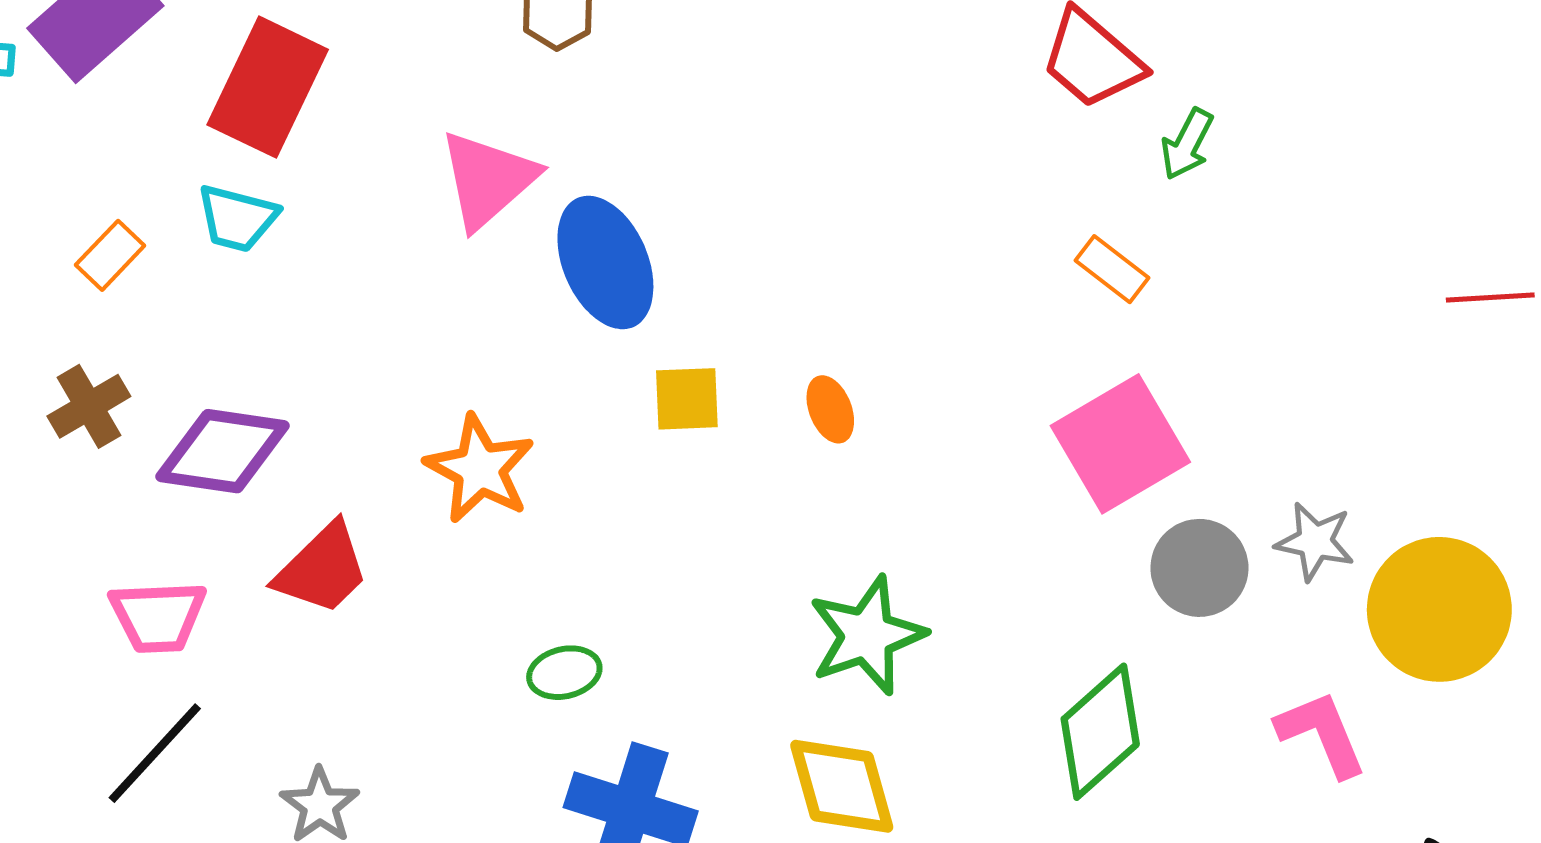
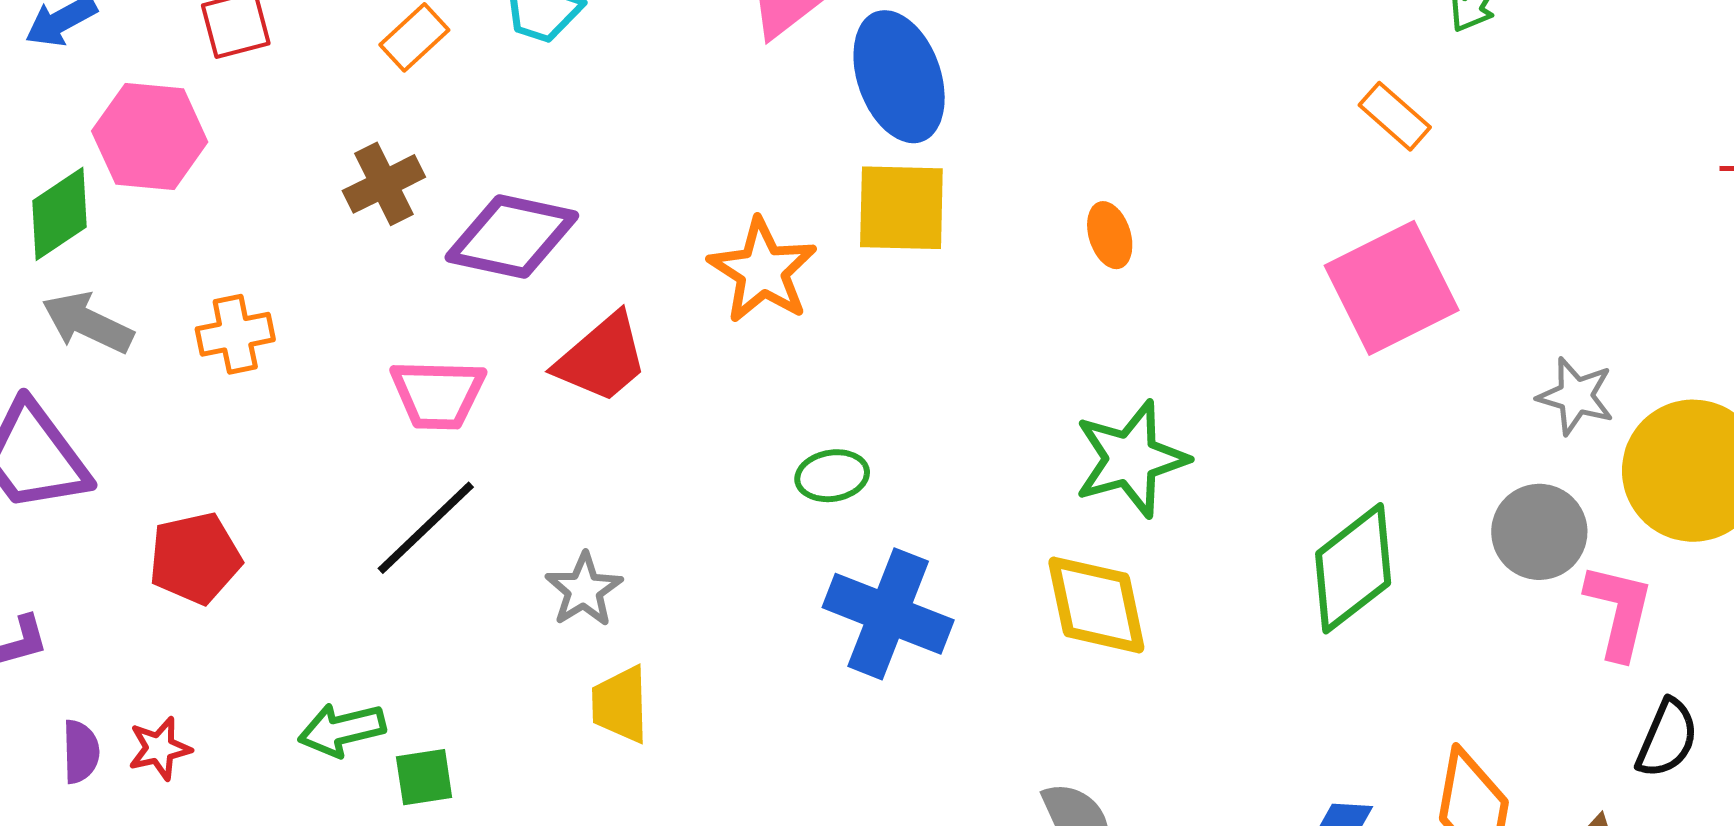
yellow square: (687, 399) -> (901, 208), moved, size x1.4
gray circle: (1199, 568) -> (1539, 532), moved
pink L-shape: (1321, 734) -> (1619, 611), moved, turned 32

